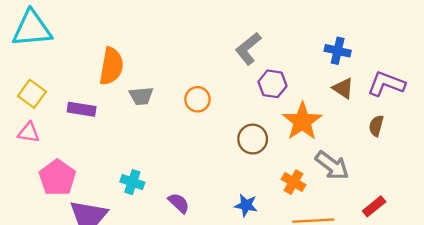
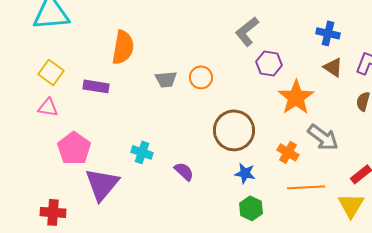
gray trapezoid: (141, 96) -> (166, 79), moved
brown circle: (253, 139) -> (234, 130), moved, size x1.5

